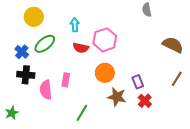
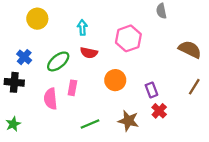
pink hexagon: (105, 40) -> (128, 38), moved
green ellipse: (45, 44) -> (58, 61), moved
black cross: (26, 75) -> (14, 82), moved
brown star: (117, 97) -> (128, 121), moved
green line: (82, 113) -> (90, 124), turned 36

